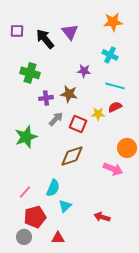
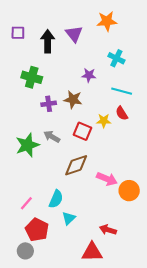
orange star: (113, 22) -> (107, 21), moved
black arrow: (45, 39) -> (48, 41), turned 40
red semicircle: (115, 107) -> (122, 113), turned -96
gray arrow: (56, 119) -> (52, 137), moved, turned -105
orange circle: (127, 148) -> (129, 191), moved
pink arrow: (113, 169) -> (107, 179), moved
red pentagon: (35, 217) -> (37, 230), turned -30
red triangle: (58, 238) -> (92, 252), moved, size x1.5

